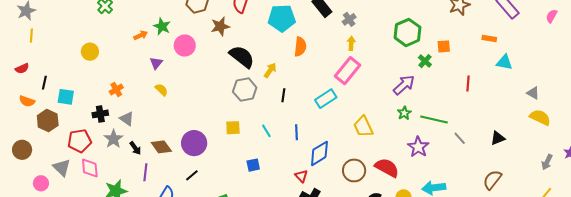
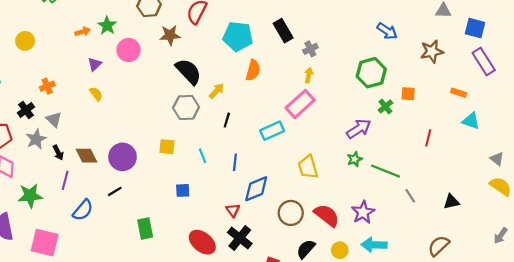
black cross: (100, 114) -> (26, 110), turned -35
purple star: (418, 147) -> (363, 212), moved

